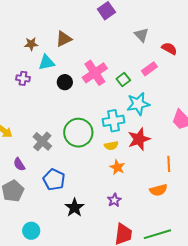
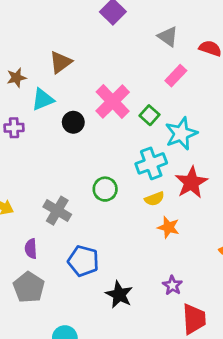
pink rectangle: (149, 69) -> (176, 76), moved
green square: (123, 79) -> (150, 115), moved
green circle: (78, 133) -> (105, 189), size x0.6
purple semicircle: (19, 164) -> (31, 249), turned 40
purple star: (114, 200) -> (172, 285), moved

